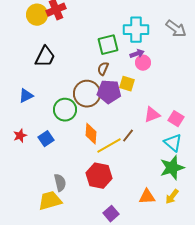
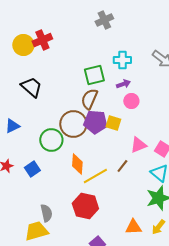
cyan cross: (136, 30) -> (122, 60), size x0.7
black trapezoid: (45, 57) -> (31, 87), turned -75
pink circle: (143, 63) -> (131, 101), moved
brown semicircle: (103, 69) -> (89, 99), size x1.5
yellow square: (127, 84) -> (113, 123), moved
brown line: (128, 136) -> (122, 166), moved

